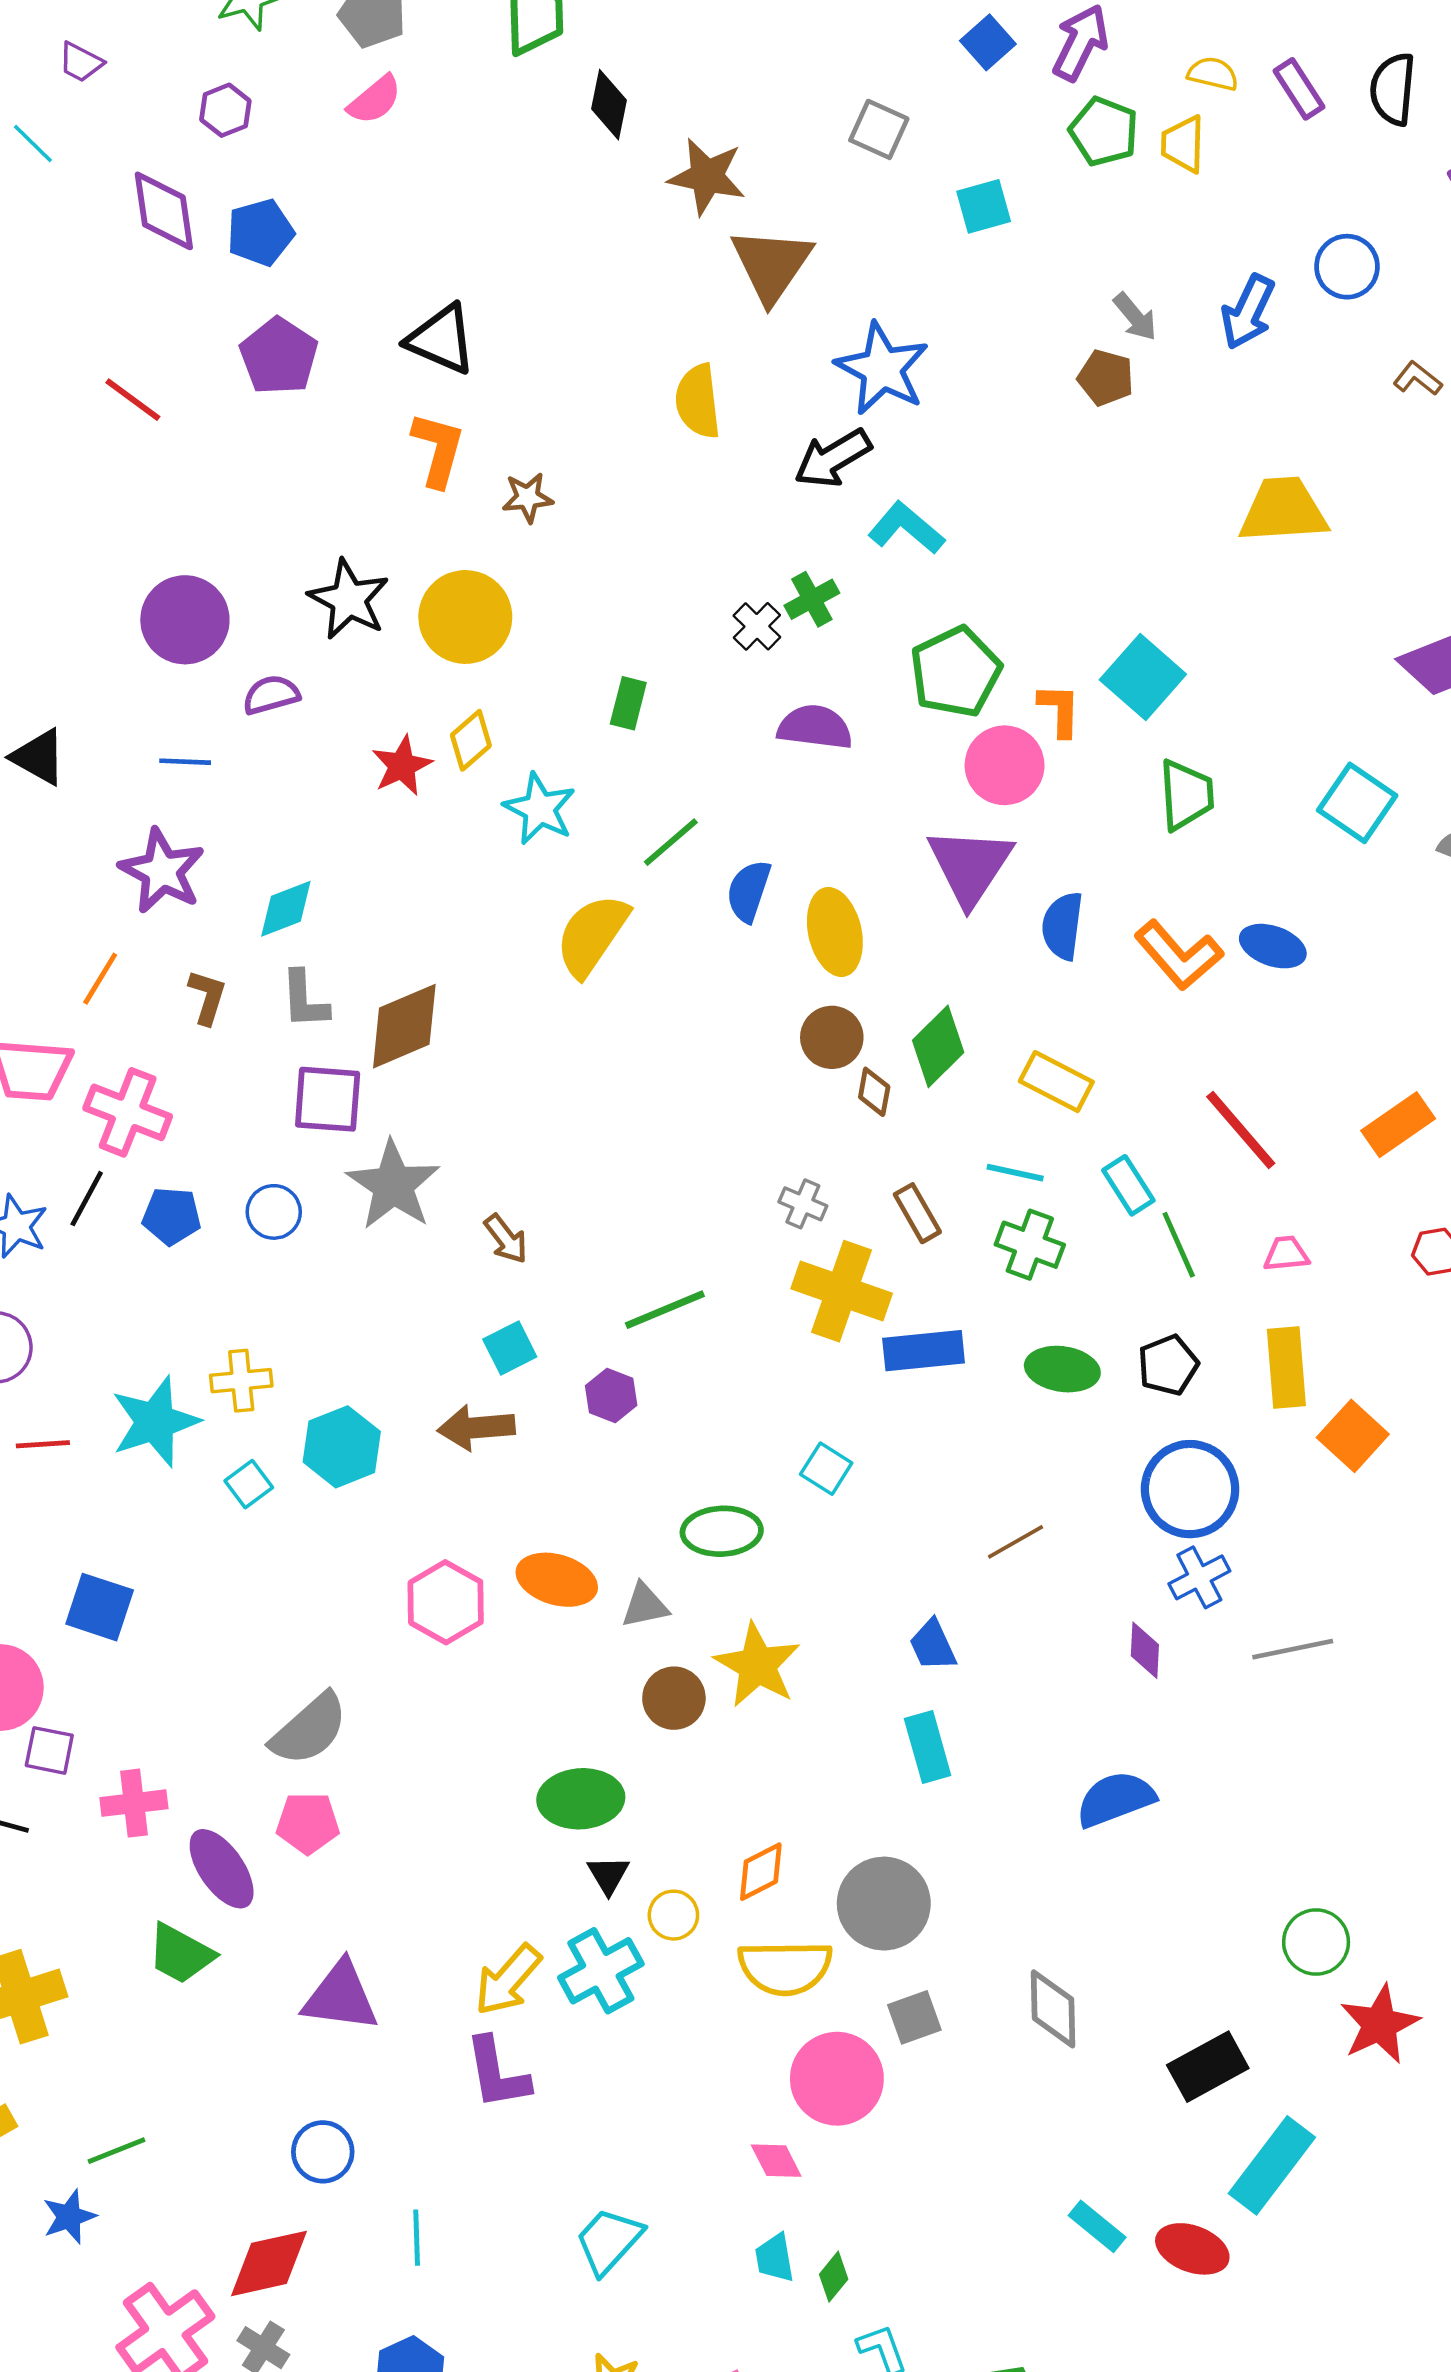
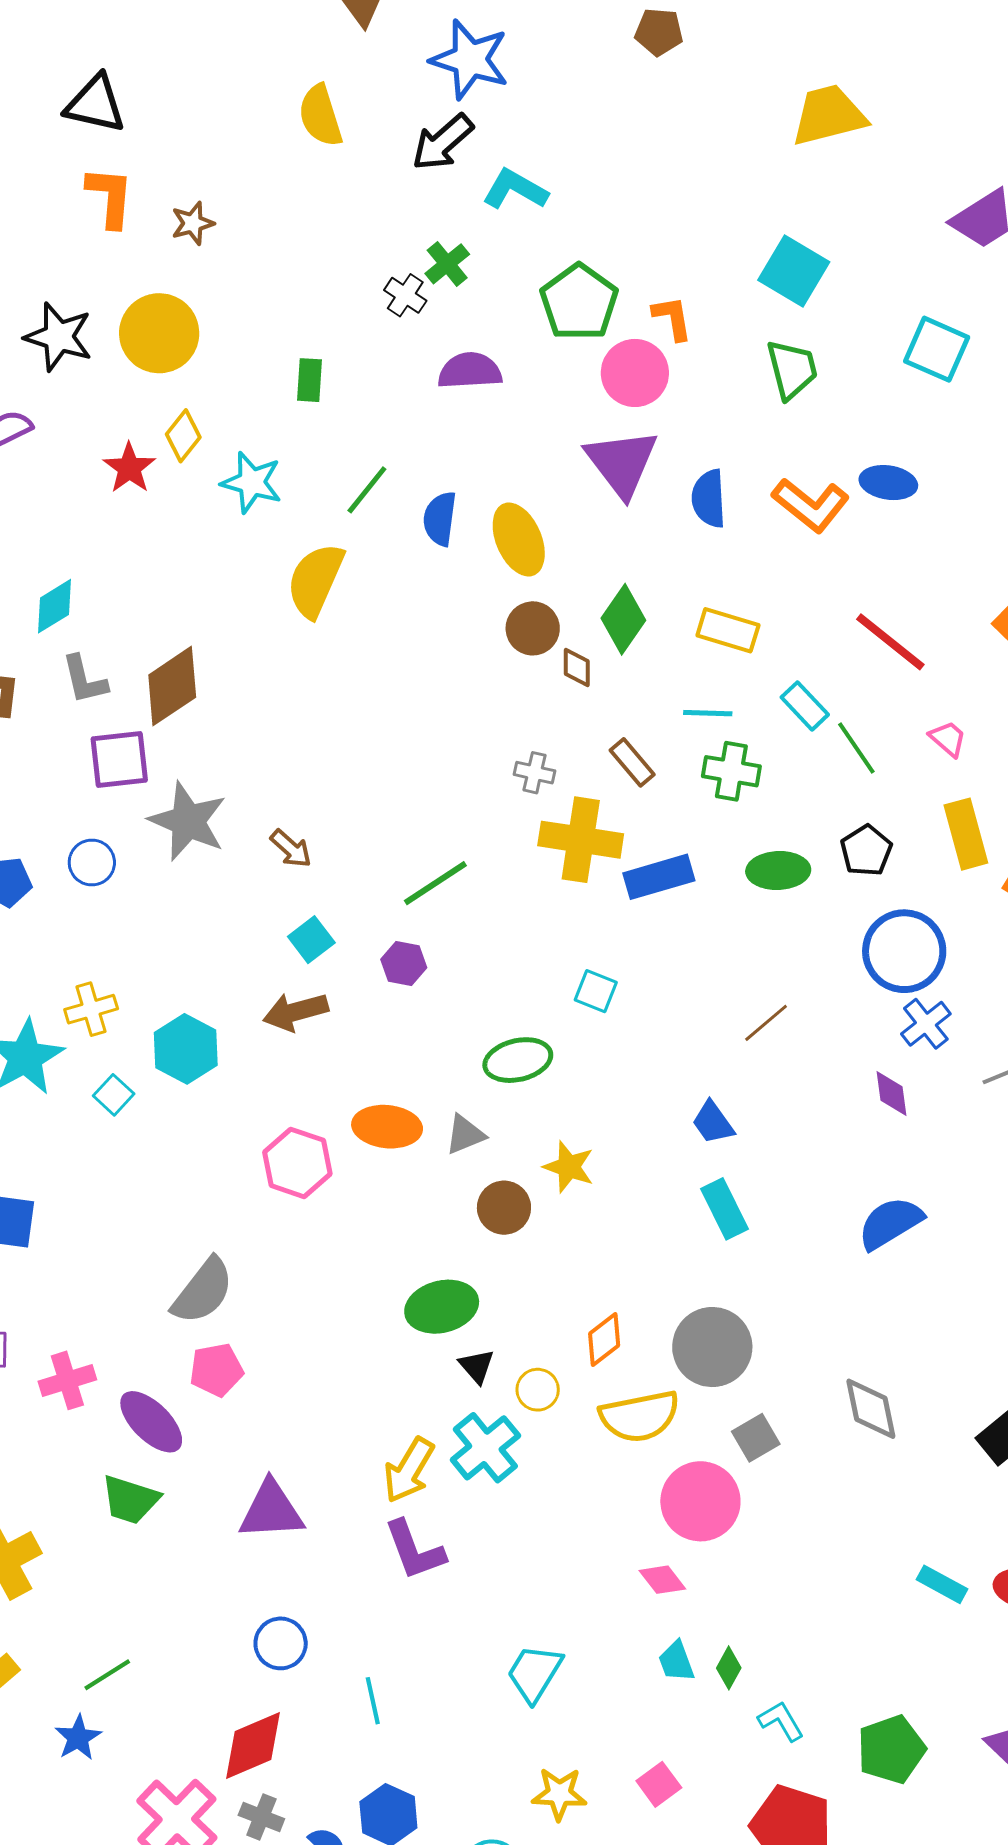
cyan square: (1143, 677) -> (794, 271), moved
pink trapezoid: (1286, 1254) -> (948, 739), turned 57
yellow star: (757, 1665) -> (569, 1167), size x0.7

